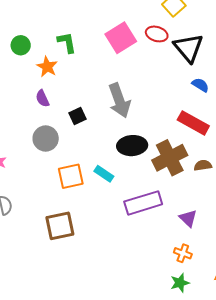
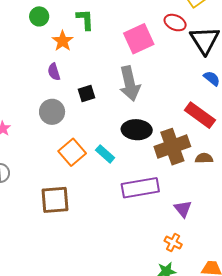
pink square: (121, 38) -> (139, 39), moved
orange square: (71, 176) -> (72, 152), turned -36

